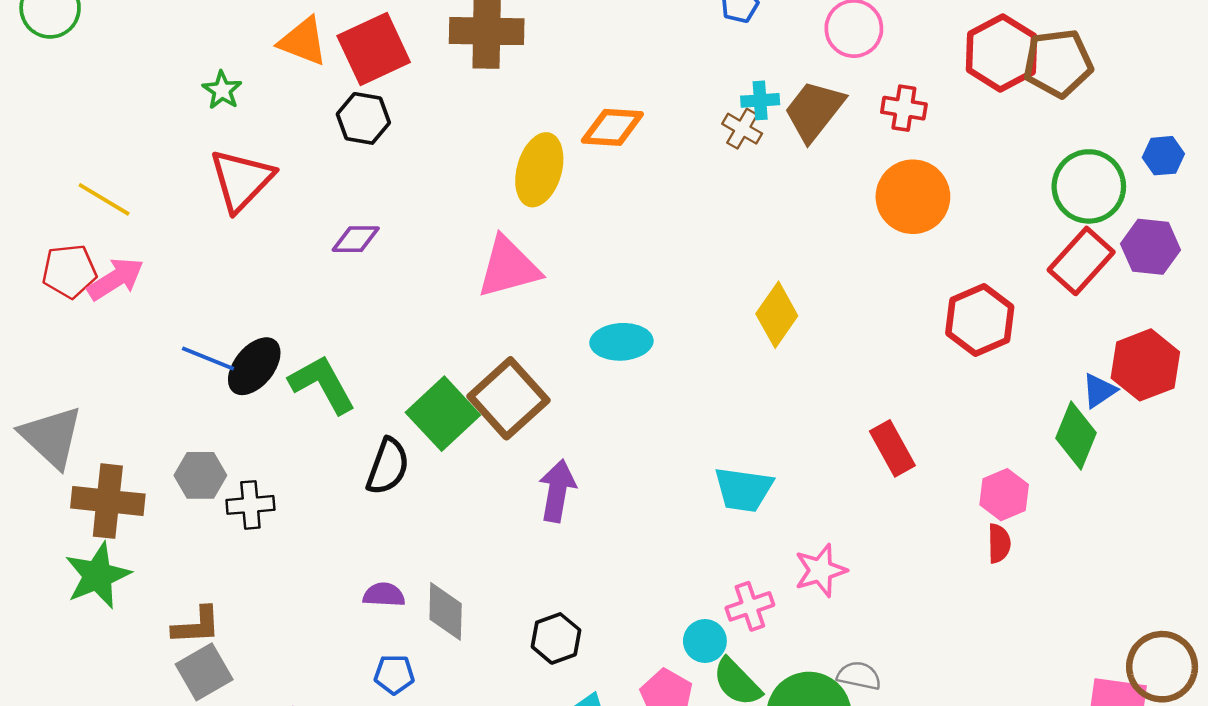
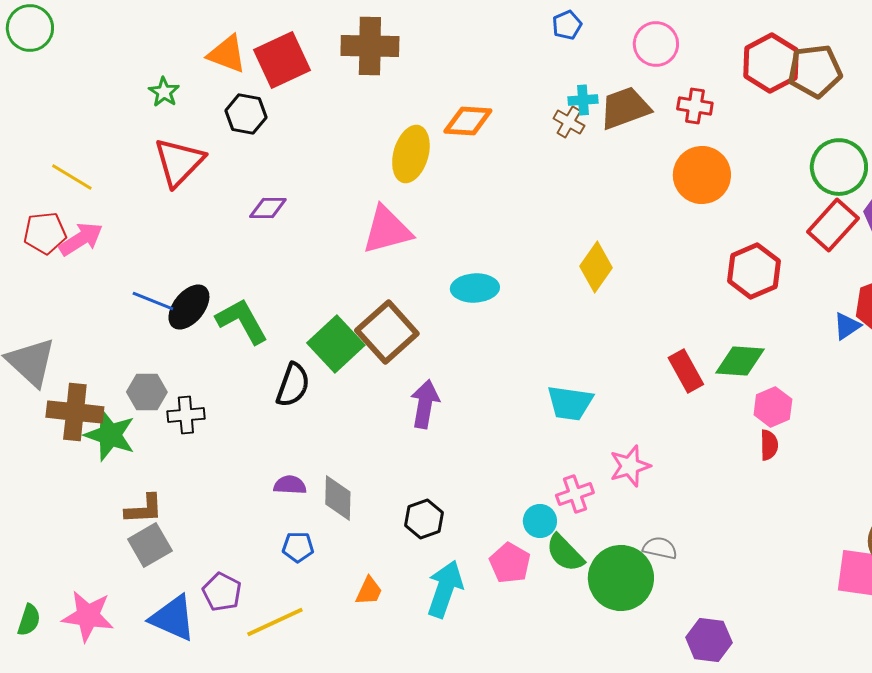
brown trapezoid: (814, 111) -> (625, 108), turned 32
black hexagon: (363, 118) -> (246, 114), moved
green diamond: (1076, 436) -> (740, 361), moved, turned 72
green star: (98, 576) -> (110, 435), moved, turned -30

